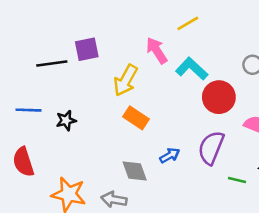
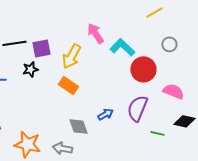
yellow line: (188, 23) -> (154, 12), moved
purple square: (87, 49) -> (41, 48), moved
orange rectangle: (136, 118) -> (68, 85), moved
black star: (66, 120) -> (30, 69), moved

